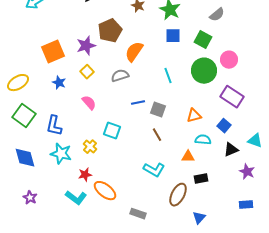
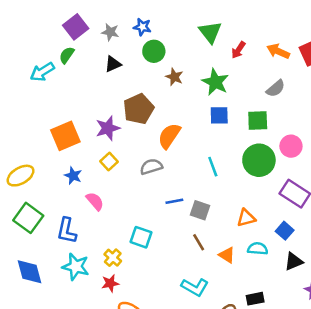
green square: (203, 40) -> (258, 120), turned -30
pink semicircle: (89, 103) -> (95, 201), moved
orange triangle: (188, 157) -> (227, 255), moved, turned 32
red star: (85, 175) -> (110, 283), moved

